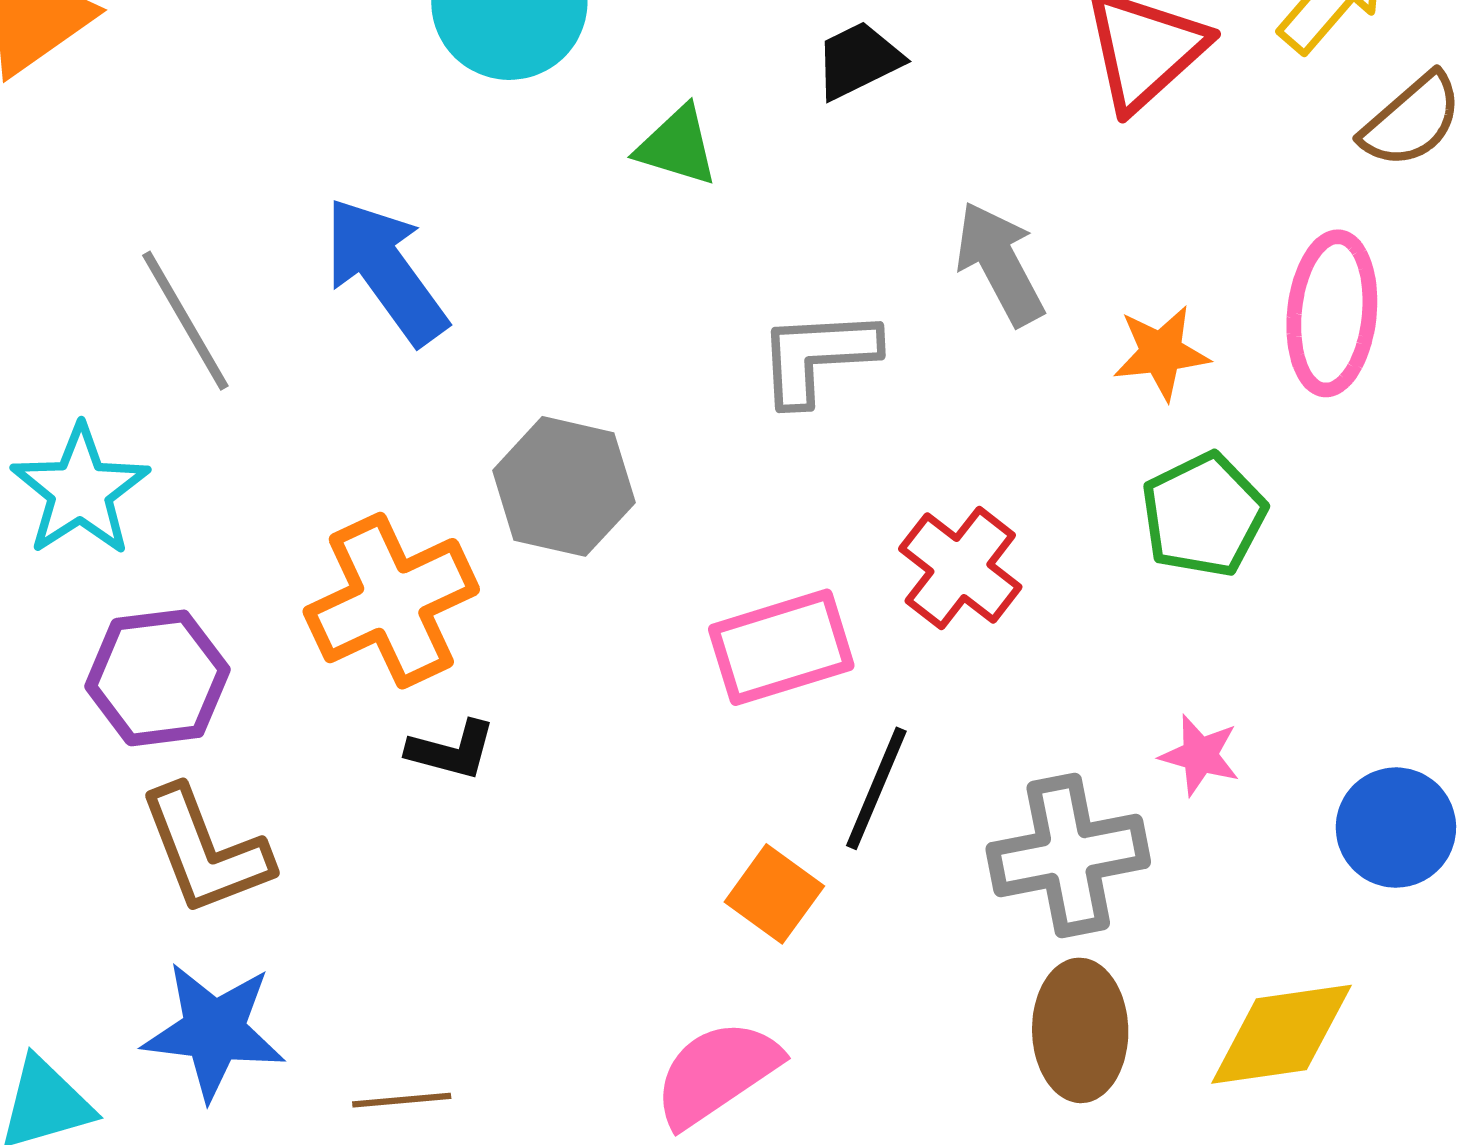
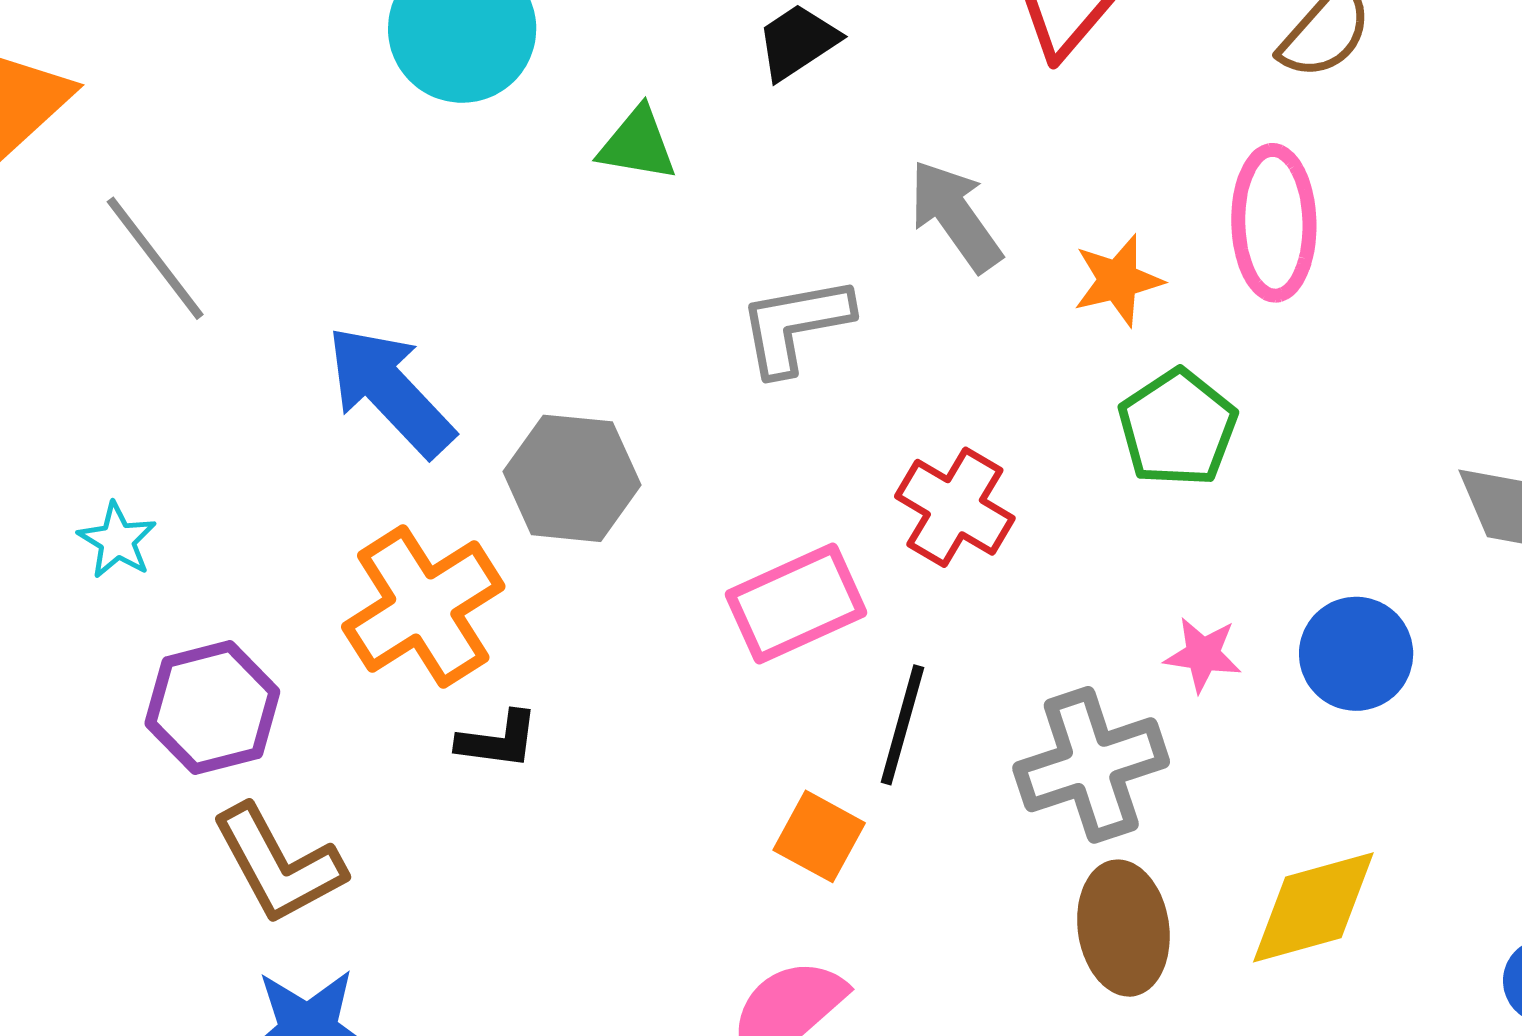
blue arrow: (385, 271) -> (390, 391), moved
gray line: (185, 321) -> (155, 258), moved
cyan star: (80, 490) -> (117, 540), size x0.6
blue circle: (1396, 828) -> (1356, 654), moved

